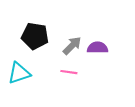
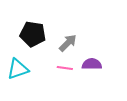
purple semicircle: (98, 48) -> (92, 64), moved

